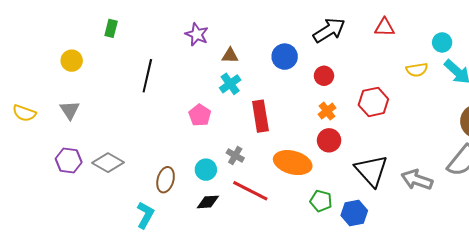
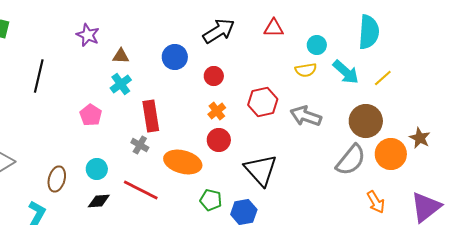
cyan circle: (442, 42) -> (317, 45), moved
gray cross: (235, 155) -> (140, 145), moved
gray arrow: (417, 180) -> (306, 116), moved

